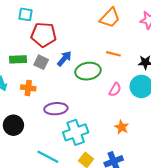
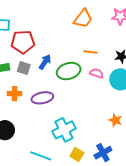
pink semicircle: (115, 90) -> (97, 73), moved, turned -96
purple ellipse: (56, 109) -> (42, 98), moved
orange star: (122, 127) -> (115, 120), moved

